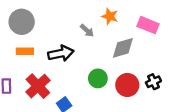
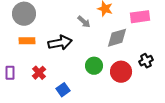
pink rectangle: (148, 25) -> (140, 17), turned -30
black cross: (153, 82) -> (146, 61), moved
red cross: (38, 86) -> (39, 73), size x0.6

